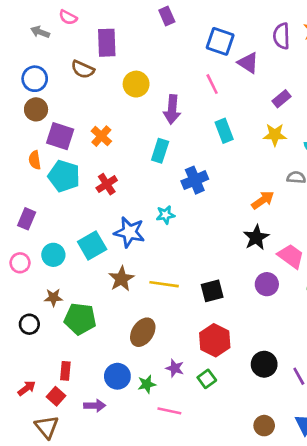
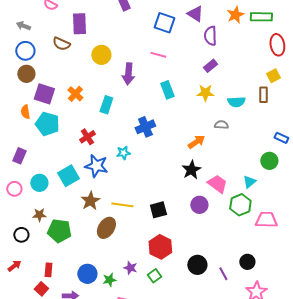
gray arrow: (40, 32) -> (23, 26), moved
purple semicircle: (281, 36) -> (210, 36), moved
purple triangle: (248, 63) -> (195, 14), moved
pink line: (212, 84) -> (158, 55), turned -49
cyan rectangle: (160, 151) -> (106, 105), moved
red cross: (107, 184) -> (87, 137), moved
brown ellipse: (143, 332) -> (106, 228), moved
red arrow: (27, 388) -> (14, 266), moved

